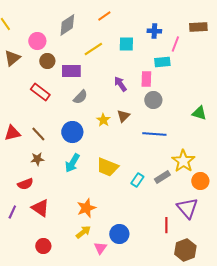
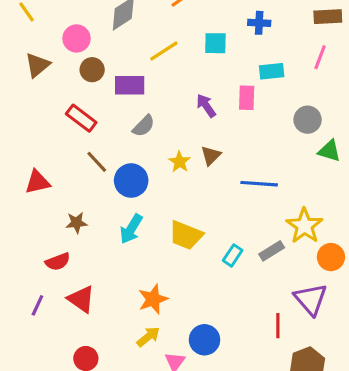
pink line: (175, 44) -> (320, 57), moved
gray circle: (153, 100) -> (308, 120), moved
brown line: (38, 134) -> (97, 162), moved

